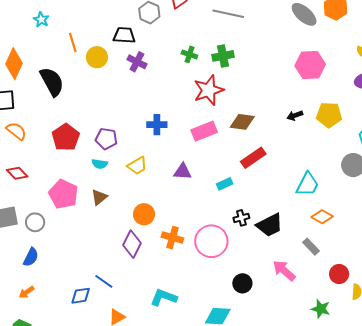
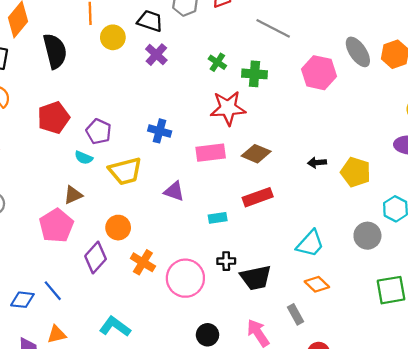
pink hexagon: (310, 65) -> (319, 73), moved
yellow trapezoid: (137, 166) -> (125, 171), size x1.4
pink pentagon: (63, 194) -> (56, 226), moved

